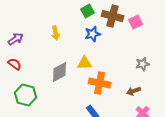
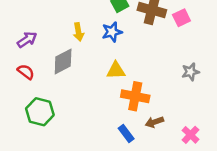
blue star: (93, 34) -> (112, 32), moved
gray diamond: (60, 72) -> (63, 61), moved
brown arrow: (134, 91) -> (154, 122), moved

